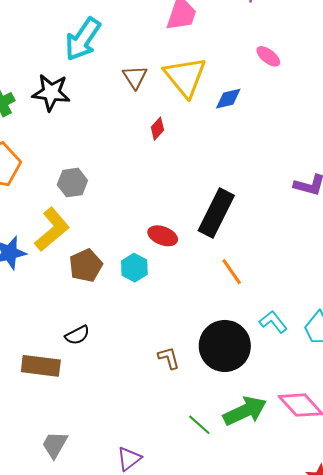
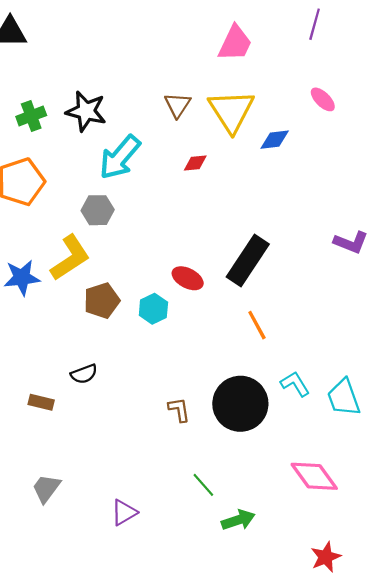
cyan arrow: (83, 39) -> (120, 157), moved
red diamond: (157, 129) -> (195, 163), turned 35
brown rectangle: (41, 366) -> (41, 402), size x0.6
green arrow: (245, 411) -> (238, 520), moved, size x0.7

